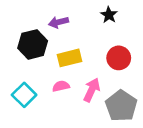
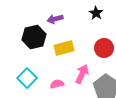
pink semicircle: (61, 86) -> (57, 84), moved

